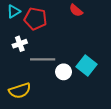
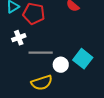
yellow semicircle: (20, 91) -> (42, 83), moved

